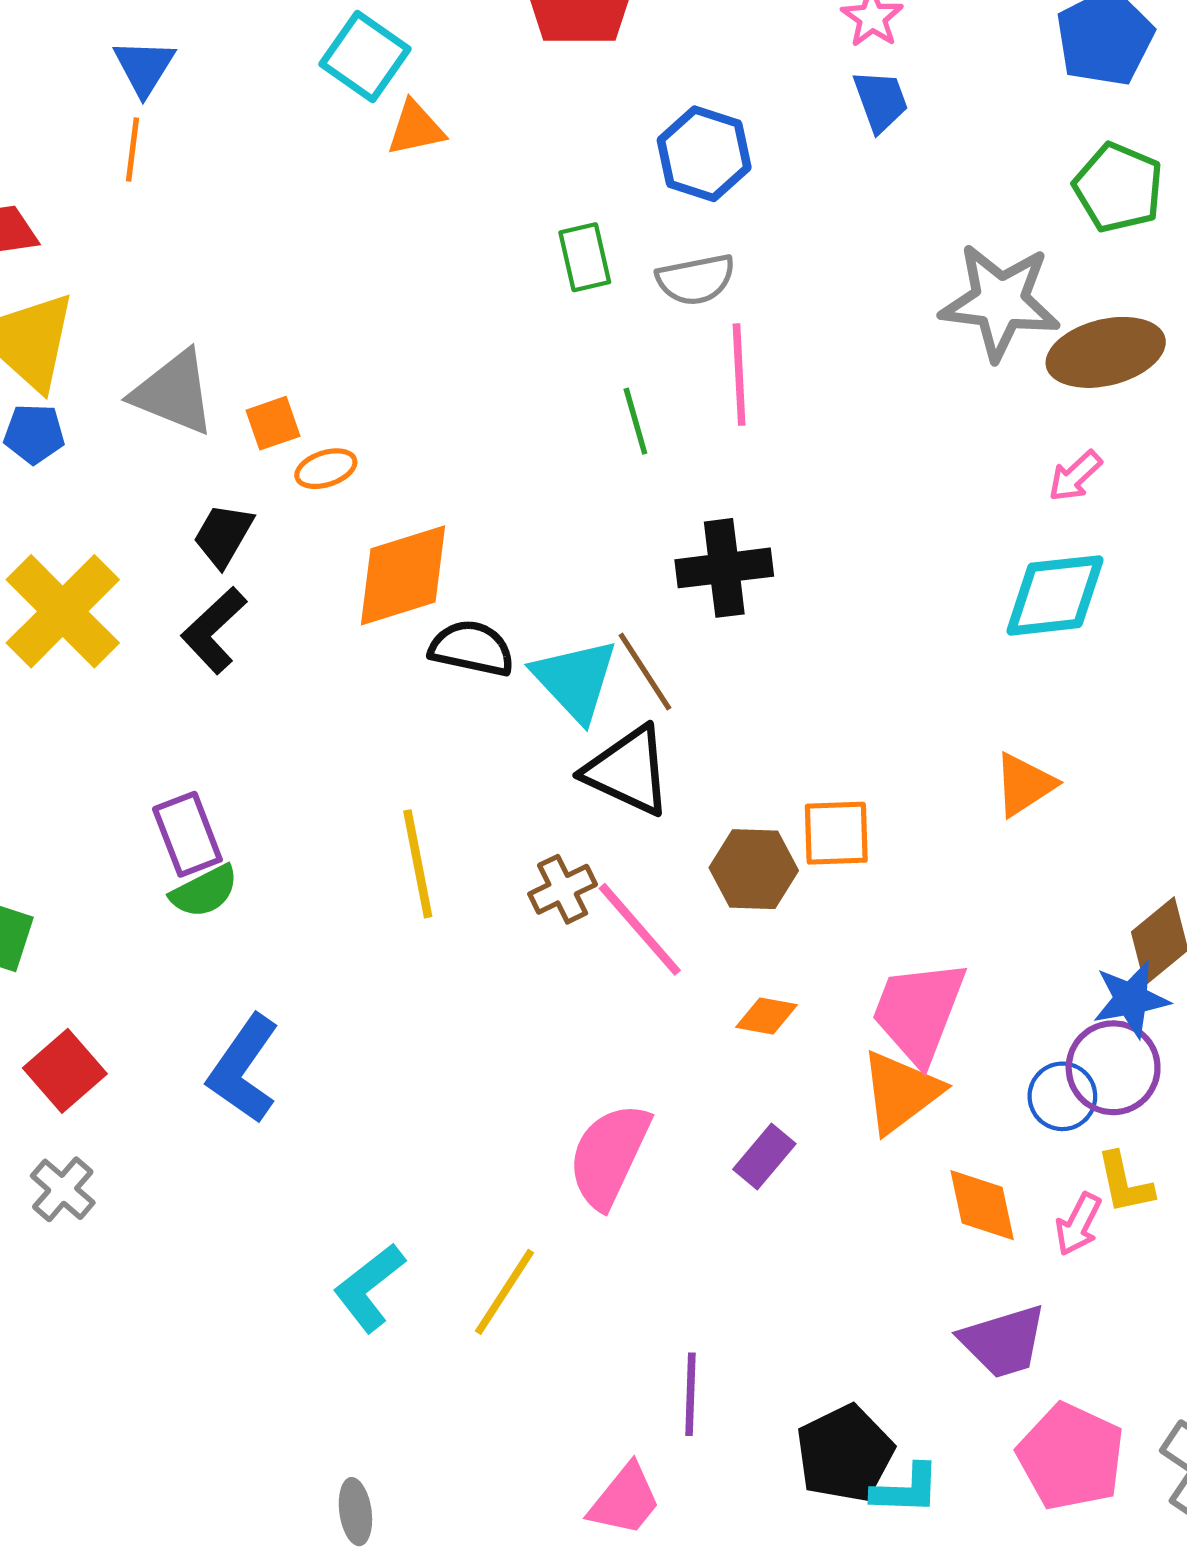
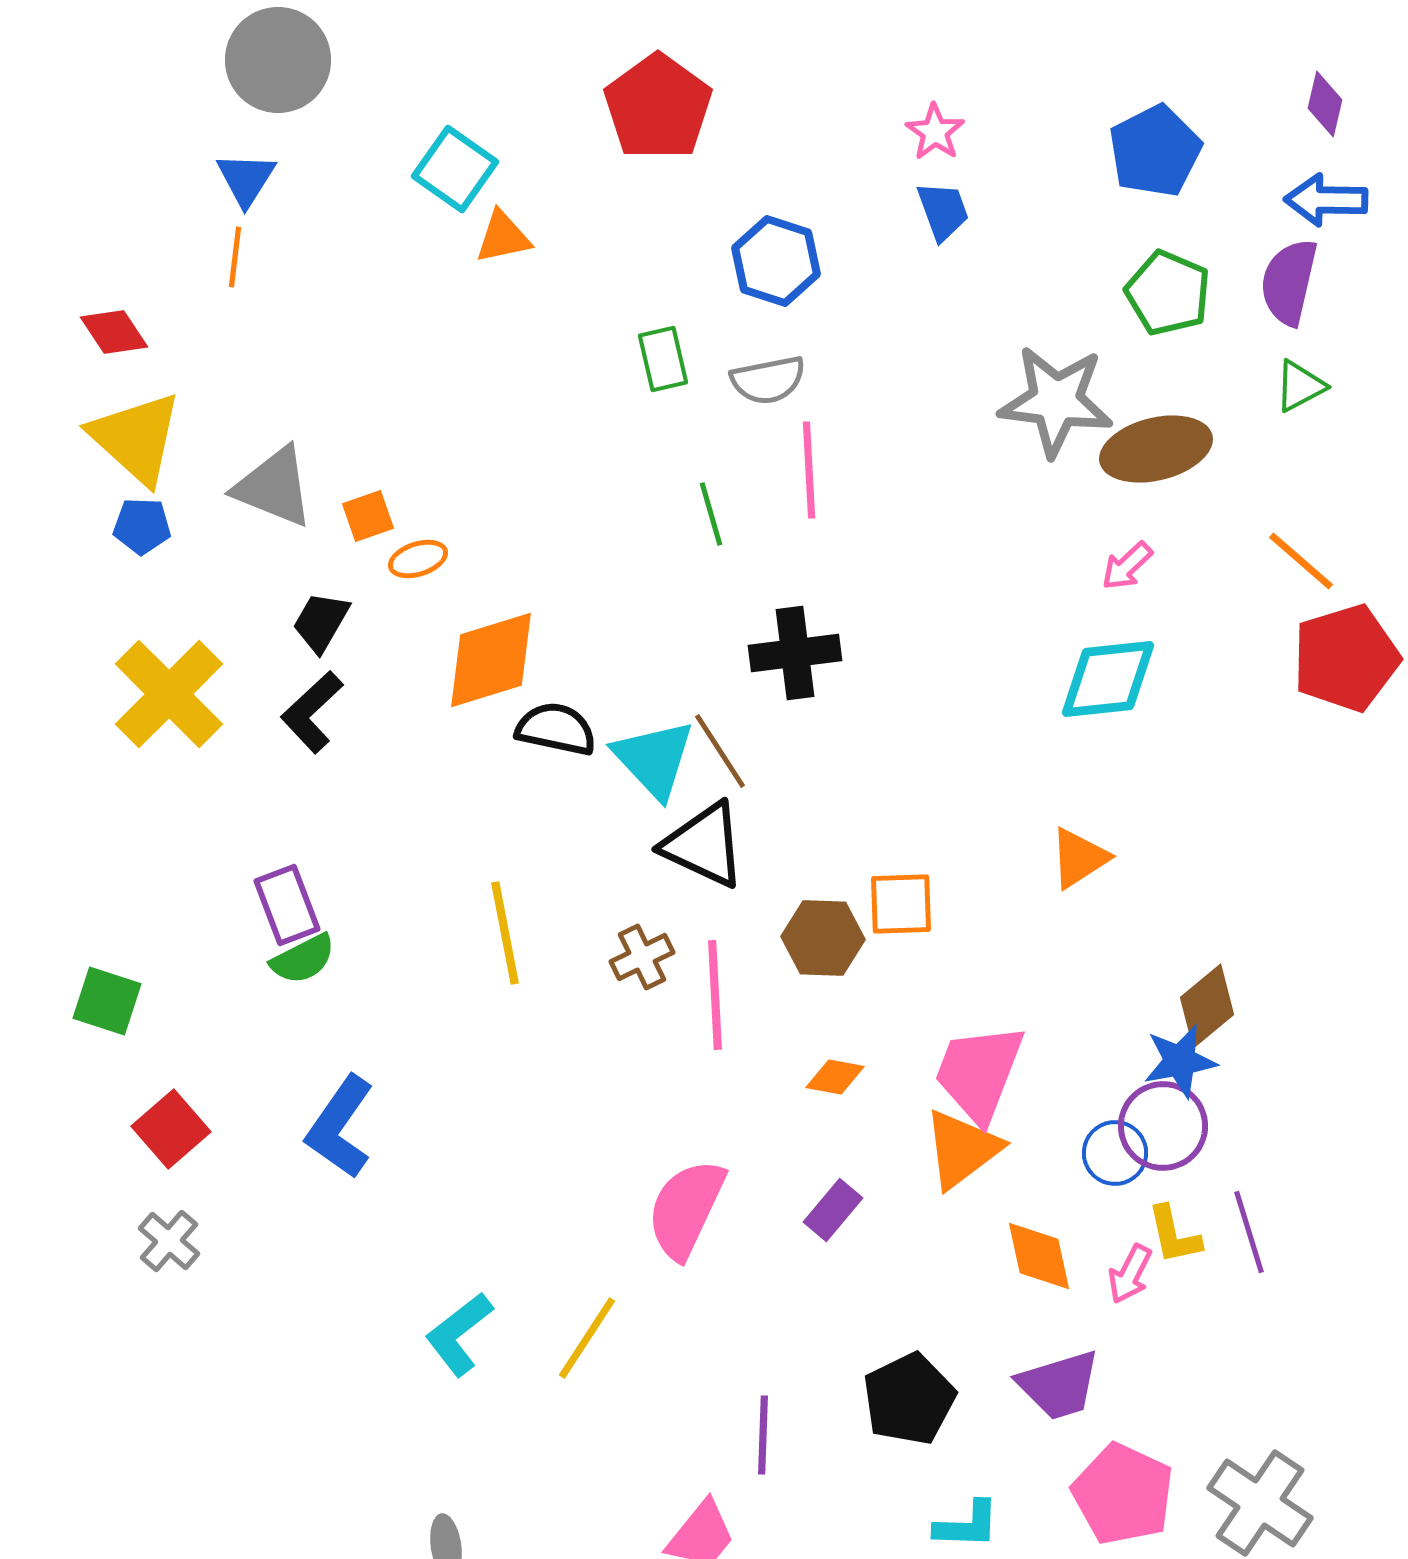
pink line: (640, 929) -> (715, 995), turned 38
black pentagon: (845, 1453) -> (909, 1399), moved

